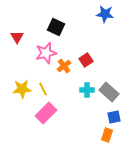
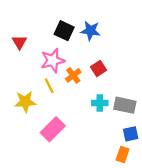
blue star: (105, 14) -> (90, 31), moved
yellow line: (43, 89) -> (49, 86), moved
gray rectangle: (109, 92) -> (125, 105), turned -30

